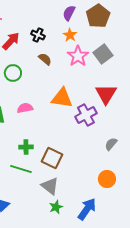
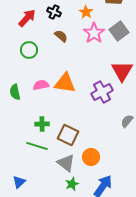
orange triangle: (62, 98) -> (65, 83), moved
orange circle: (107, 179) -> (91, 157), moved

